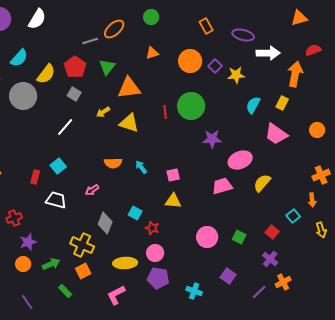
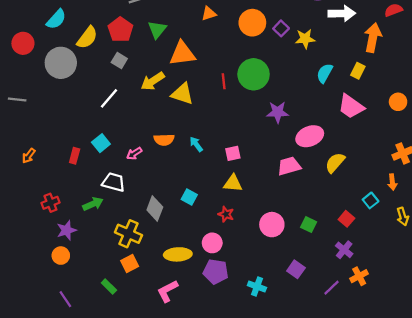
yellow arrow: (103, 112) -> (153, 81), size x1.5
pink arrow: (92, 190) -> (134, 153), moved
white trapezoid: (56, 200) -> (114, 182), moved
red star: (152, 228) -> (226, 214), moved
green arrow: (51, 264) -> (93, 204), moved

